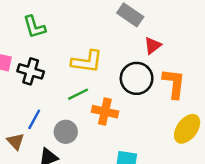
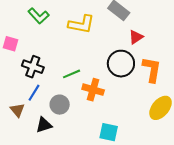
green L-shape: (34, 27) -> (38, 16), turned -30
yellow L-shape: (87, 62) -> (81, 24), moved
black cross: (31, 71) -> (33, 67), moved

